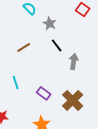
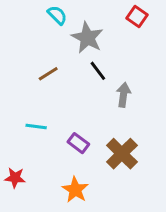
gray star: (50, 23) -> (87, 38), size x1.5
cyan line: (16, 82) -> (36, 126), turned -64

